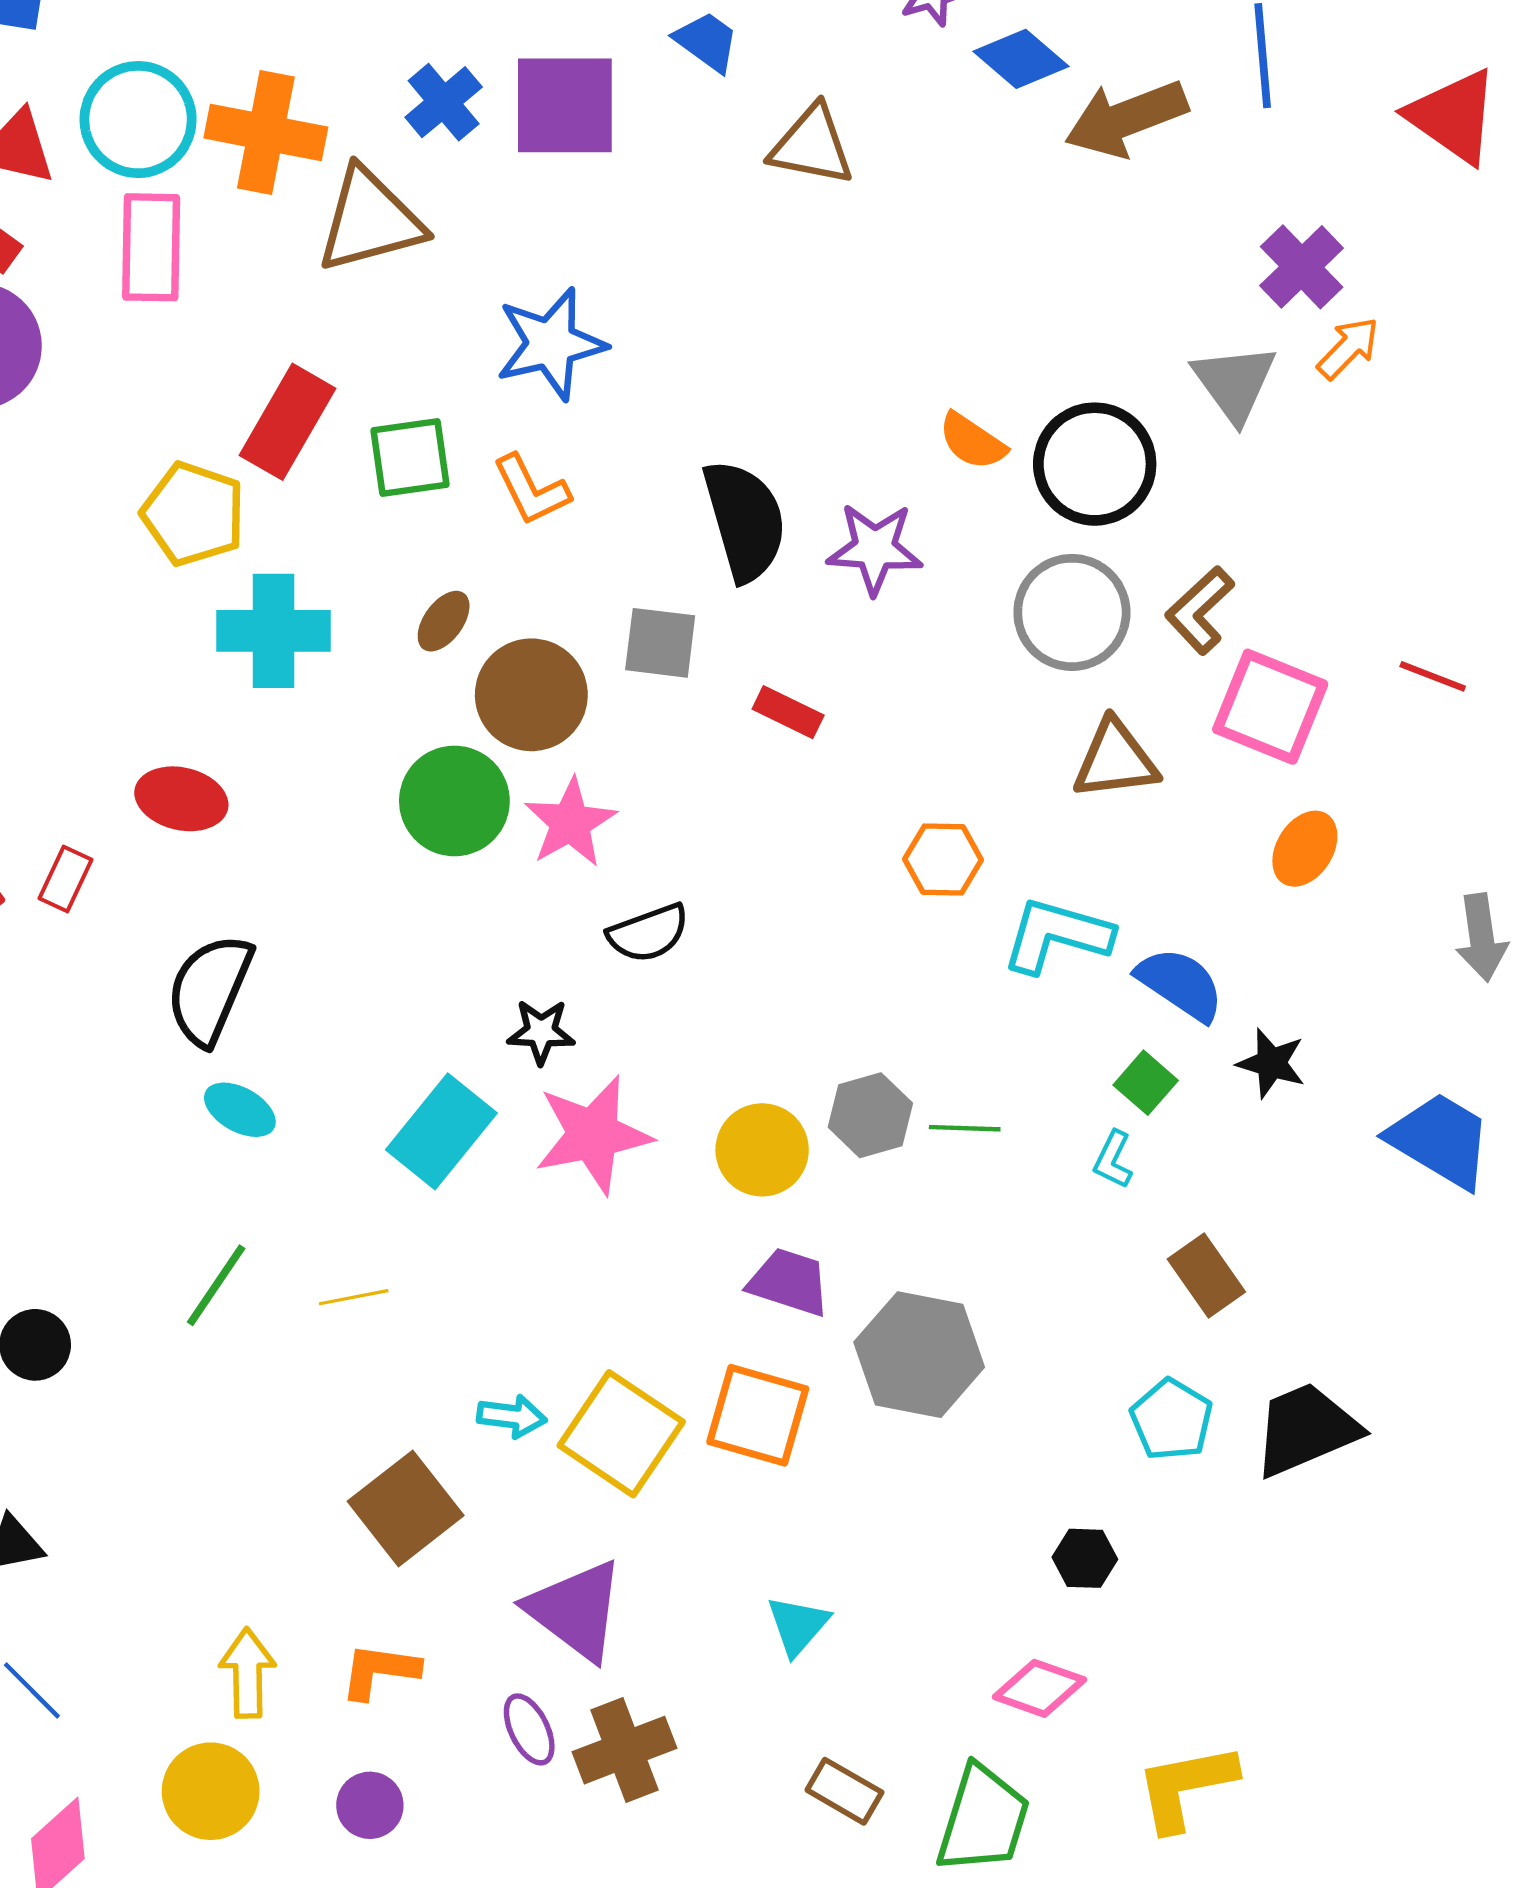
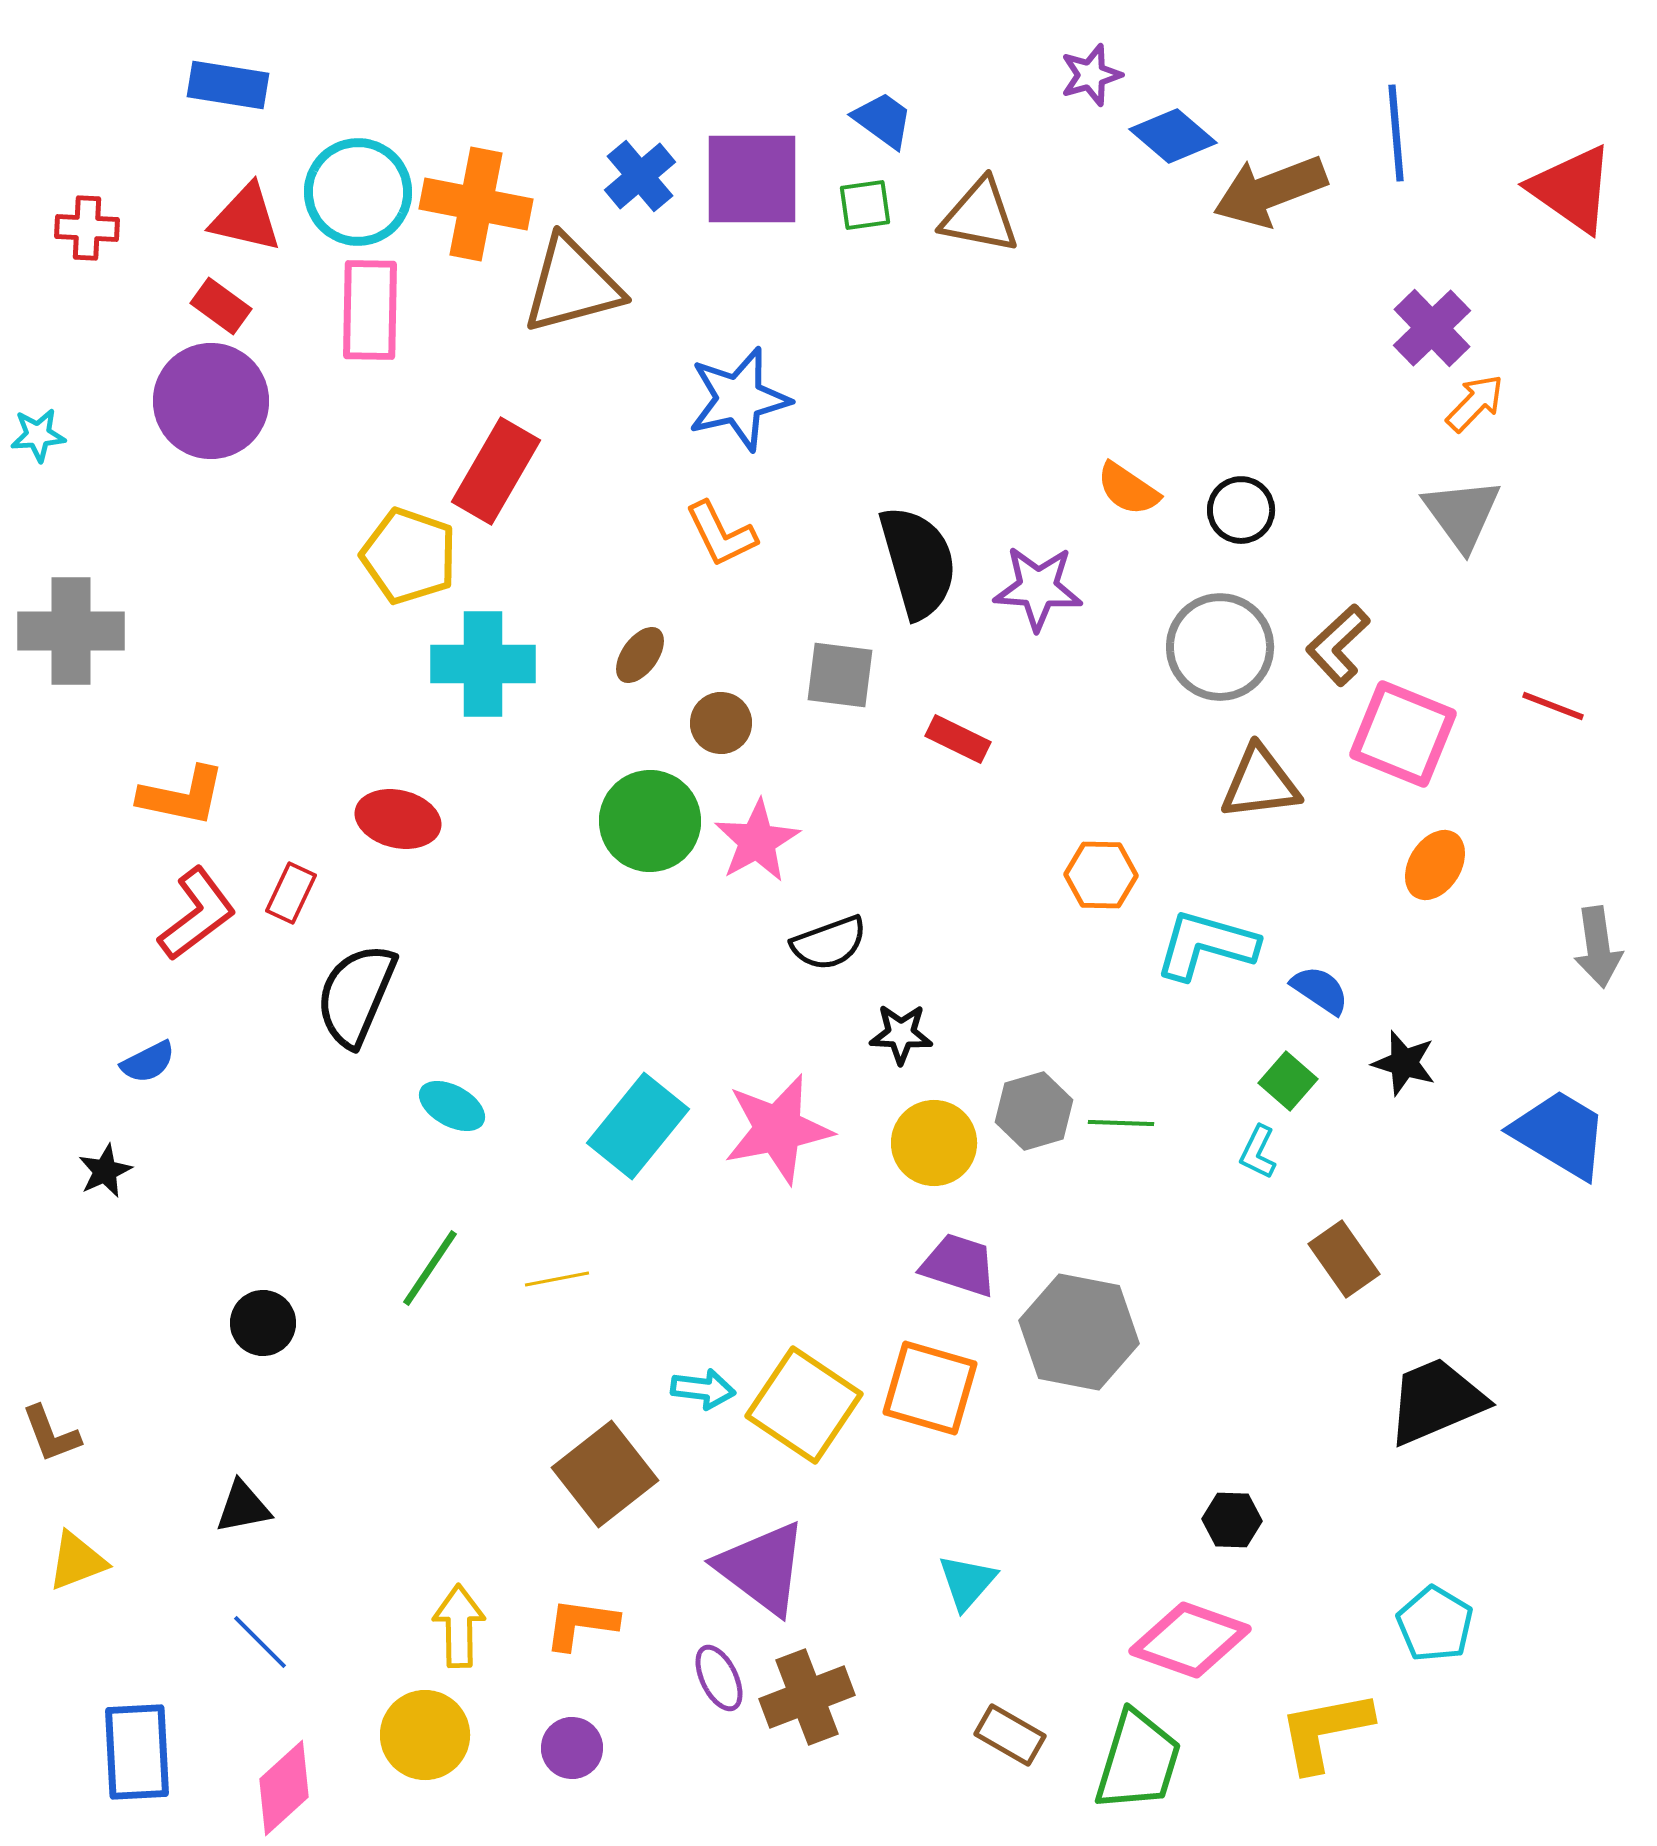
gray triangle: (1234, 383) -> (1462, 514), moved
green square: (410, 458) -> (865, 205), moved, size x0.7
black circle: (1095, 464) -> (1241, 510), size x0.6
brown circle: (531, 695) -> (721, 723), size x0.6
blue semicircle: (1180, 984) -> (1320, 990), size x0.7
black semicircle: (210, 989) -> (356, 995), moved
black star: (541, 1032) -> (901, 1034), moved
cyan pentagon: (1172, 1420) -> (1435, 1624), moved
pink diamond: (1039, 1688) -> (1190, 1640), size x1.4

